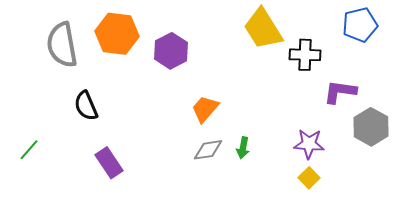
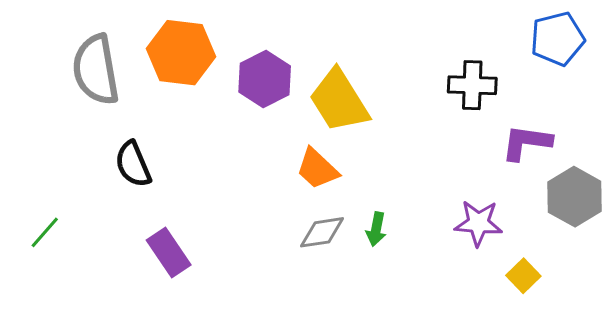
yellow trapezoid: (263, 29) -> (339, 101), moved
orange trapezoid: (205, 109) -> (317, 169), turned -88
yellow square: (309, 178) -> (523, 276), moved

